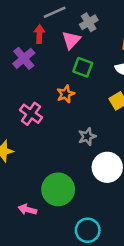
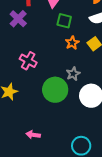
orange star: (66, 94) -> (72, 43), moved
green circle: (58, 189) -> (55, 90), moved

